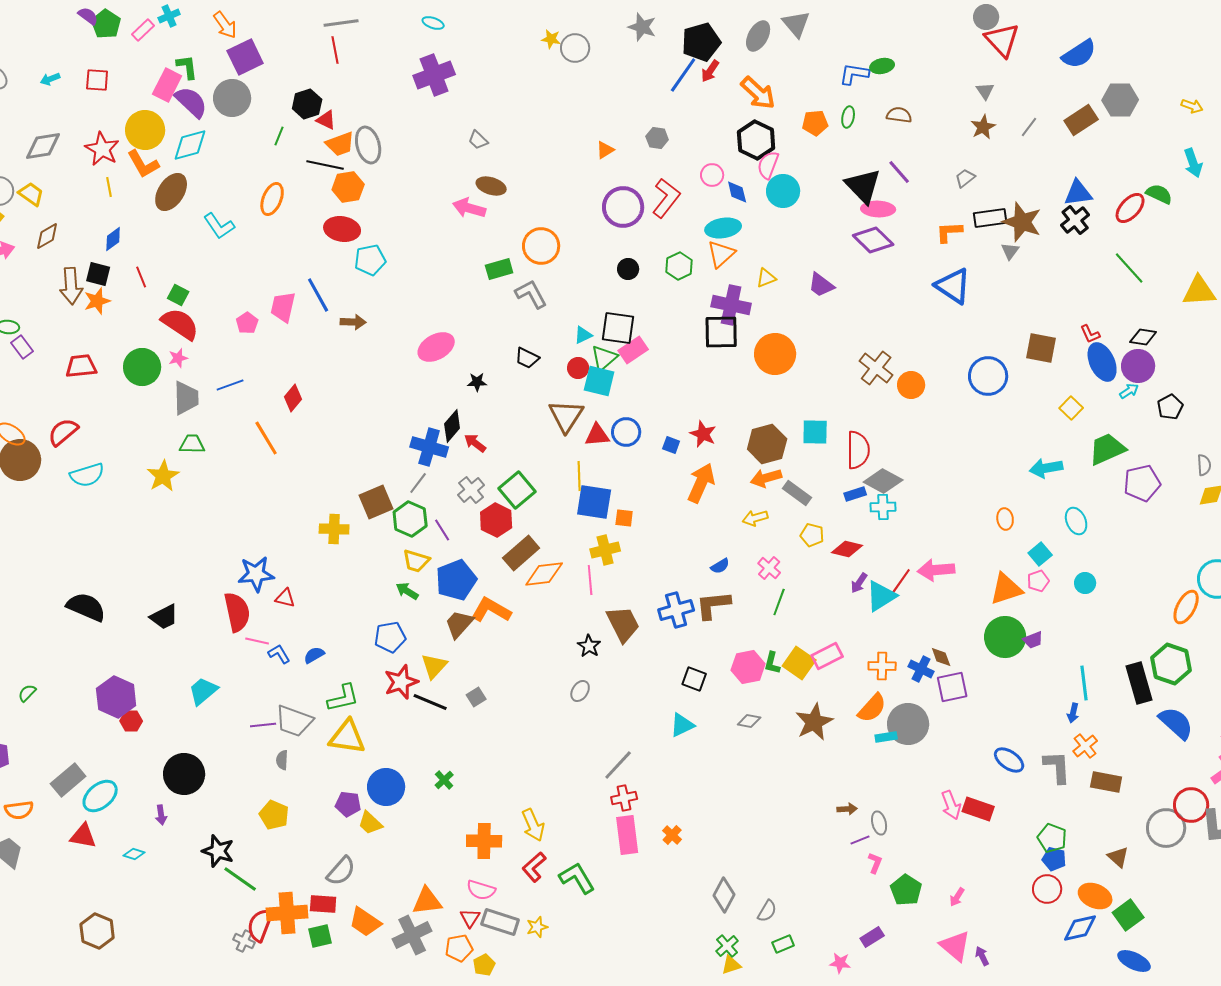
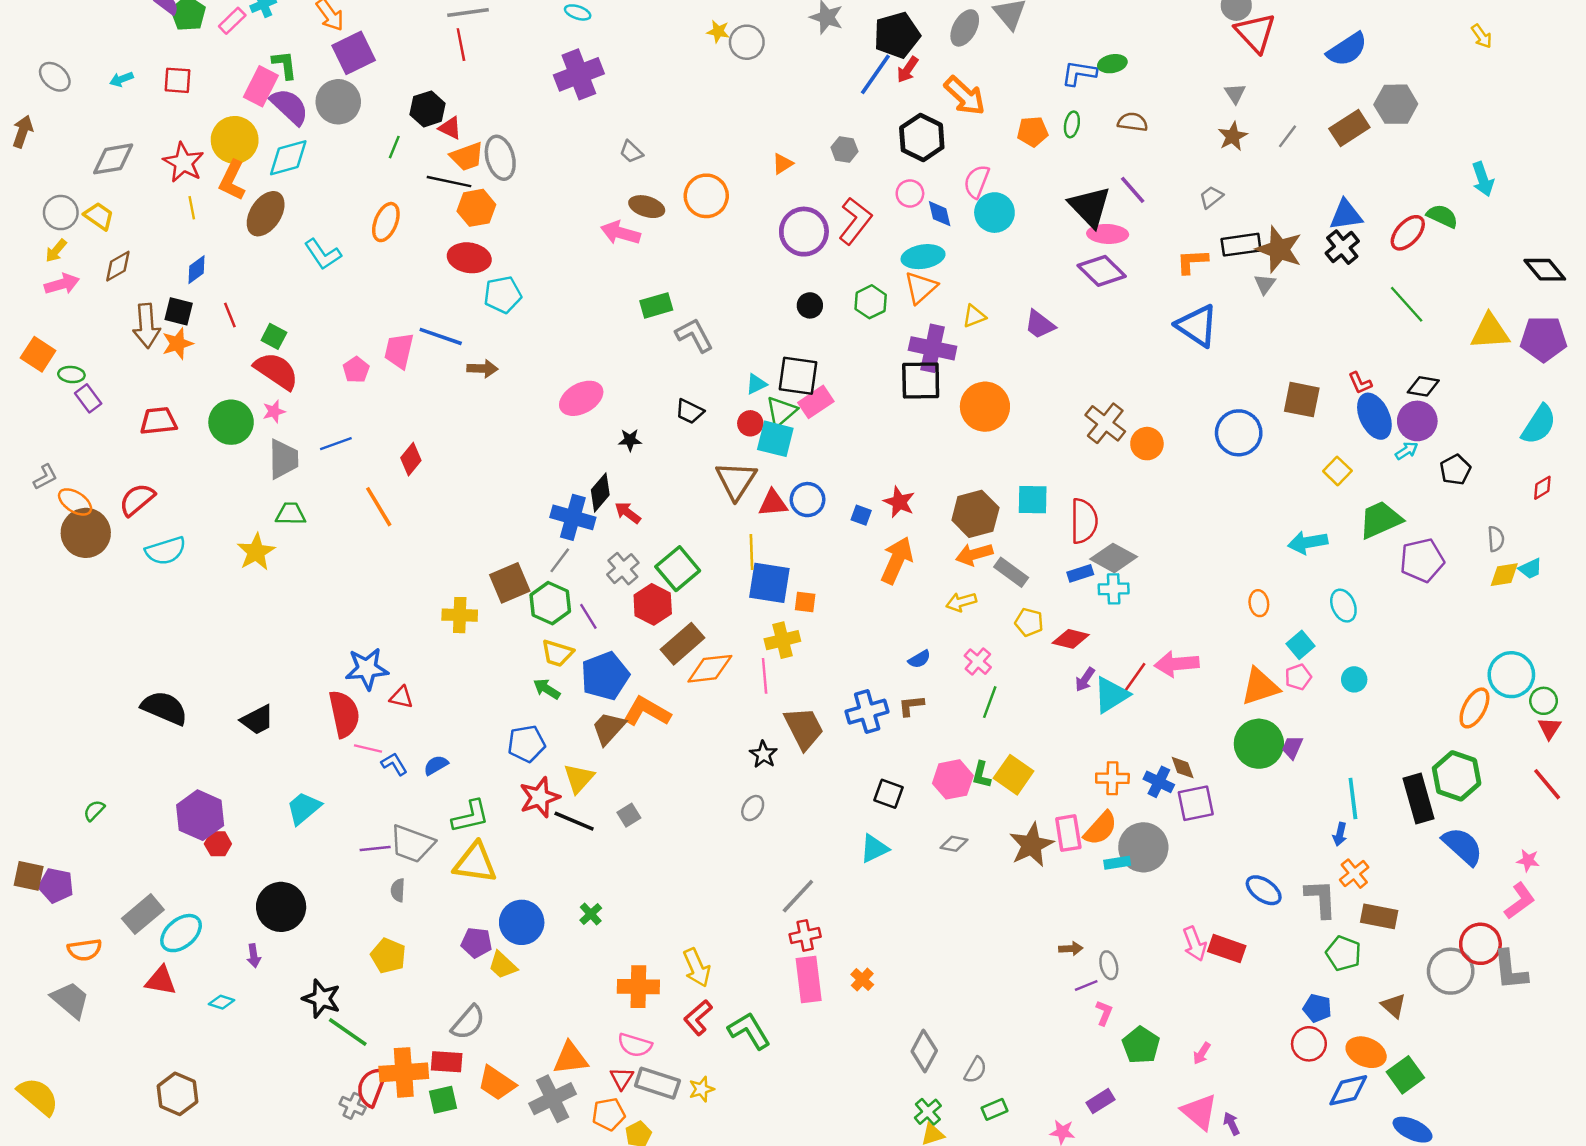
yellow arrow: (1192, 106) -> (1482, 36), moved, turned 35
black hexagon: (756, 140) -> (922, 137), moved
orange L-shape: (143, 164) -> (232, 180), turned 56
orange circle: (541, 246) -> (706, 196), moved
blue line: (318, 295) -> (441, 336), turned -42
brown L-shape: (713, 605) -> (911, 706), size x0.6
purple trapezoid: (1033, 640) -> (1292, 747), turned 135
pink rectangle: (827, 656) -> (1068, 833), moved, turned -72
green pentagon: (1052, 838) -> (1343, 953), moved

